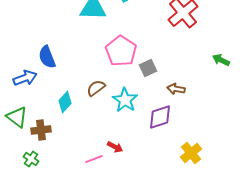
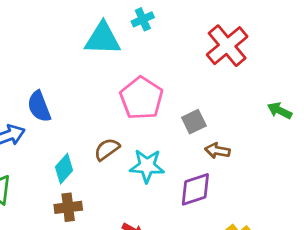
gray square: (148, 68) -> (194, 122), moved
cyan star: (125, 100) -> (147, 166), turned -30
brown cross: (41, 130) -> (68, 207), moved

